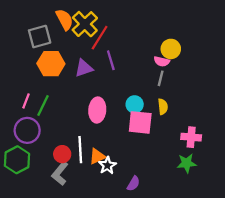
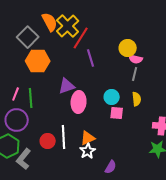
gray square: (40, 36) -> (28, 37), turned -30
yellow circle: (171, 49) -> (128, 48), moved
purple triangle: (84, 68) -> (67, 86), moved
green line: (43, 105) -> (31, 98), turned -30
pink square: (140, 122) -> (117, 113), size x0.6
orange triangle: (97, 156) -> (88, 138), moved
gray L-shape: (60, 173) -> (24, 159), moved

